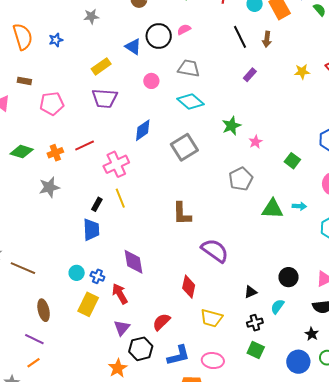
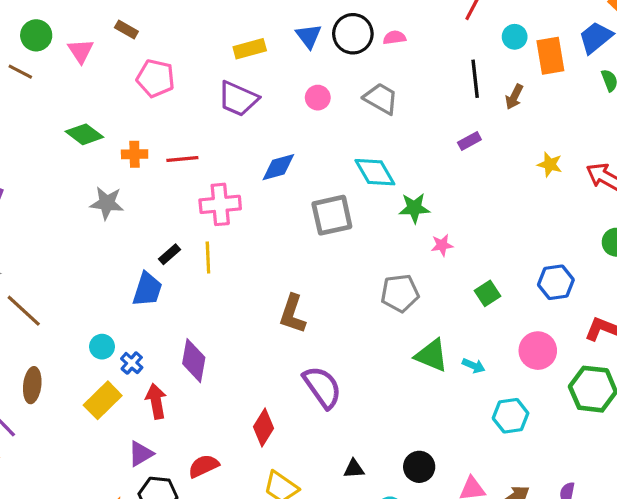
cyan diamond: (191, 101) -> (375, 172), moved

